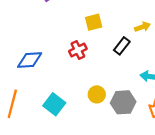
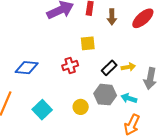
yellow arrow: (142, 27) -> (128, 67), moved
gray hexagon: (123, 102) -> (105, 95), moved

